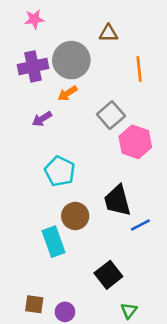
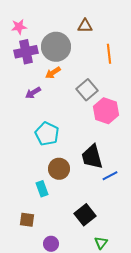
pink star: (34, 19) -> (19, 27), moved
cyan rectangle: (53, 242) -> (42, 189), size x0.7
brown square: (34, 304) -> (27, 220), moved

